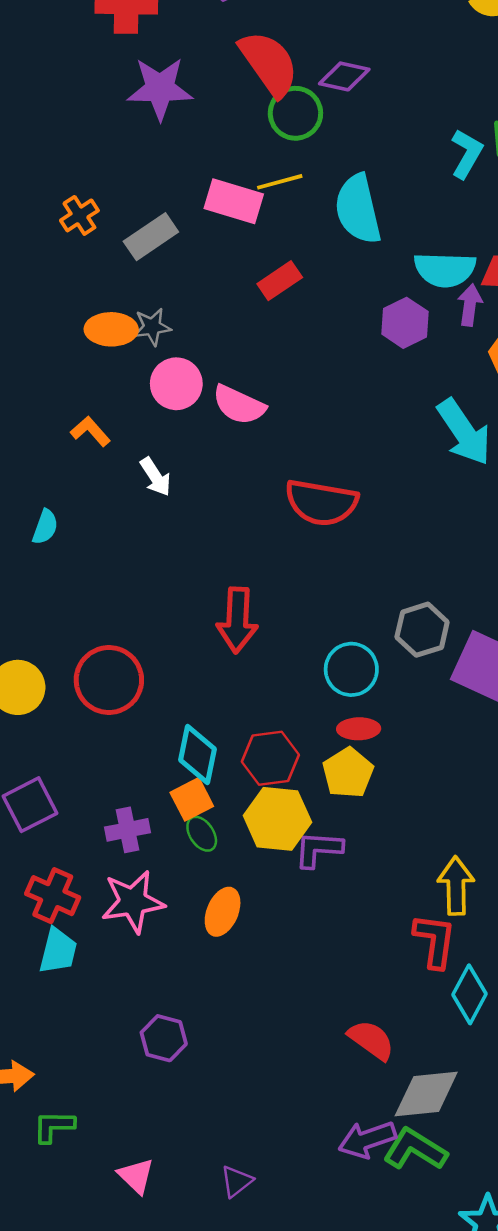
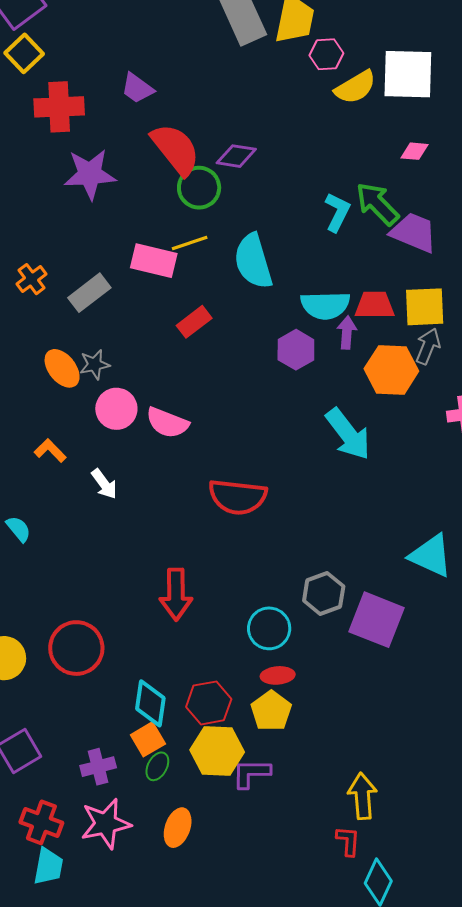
orange ellipse: (111, 329) -> (62, 368), turned 54
cyan semicircle: (45, 527) -> (18, 529), turned -56
green ellipse: (202, 834) -> (157, 766), turned 64
red L-shape: (435, 941) -> (348, 841), size x0.7

